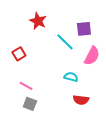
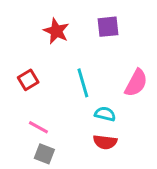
purple square: (84, 29) -> (108, 27), moved
cyan line: (65, 42) -> (83, 83), moved, turned 30
red semicircle: (81, 100) -> (105, 142), moved

